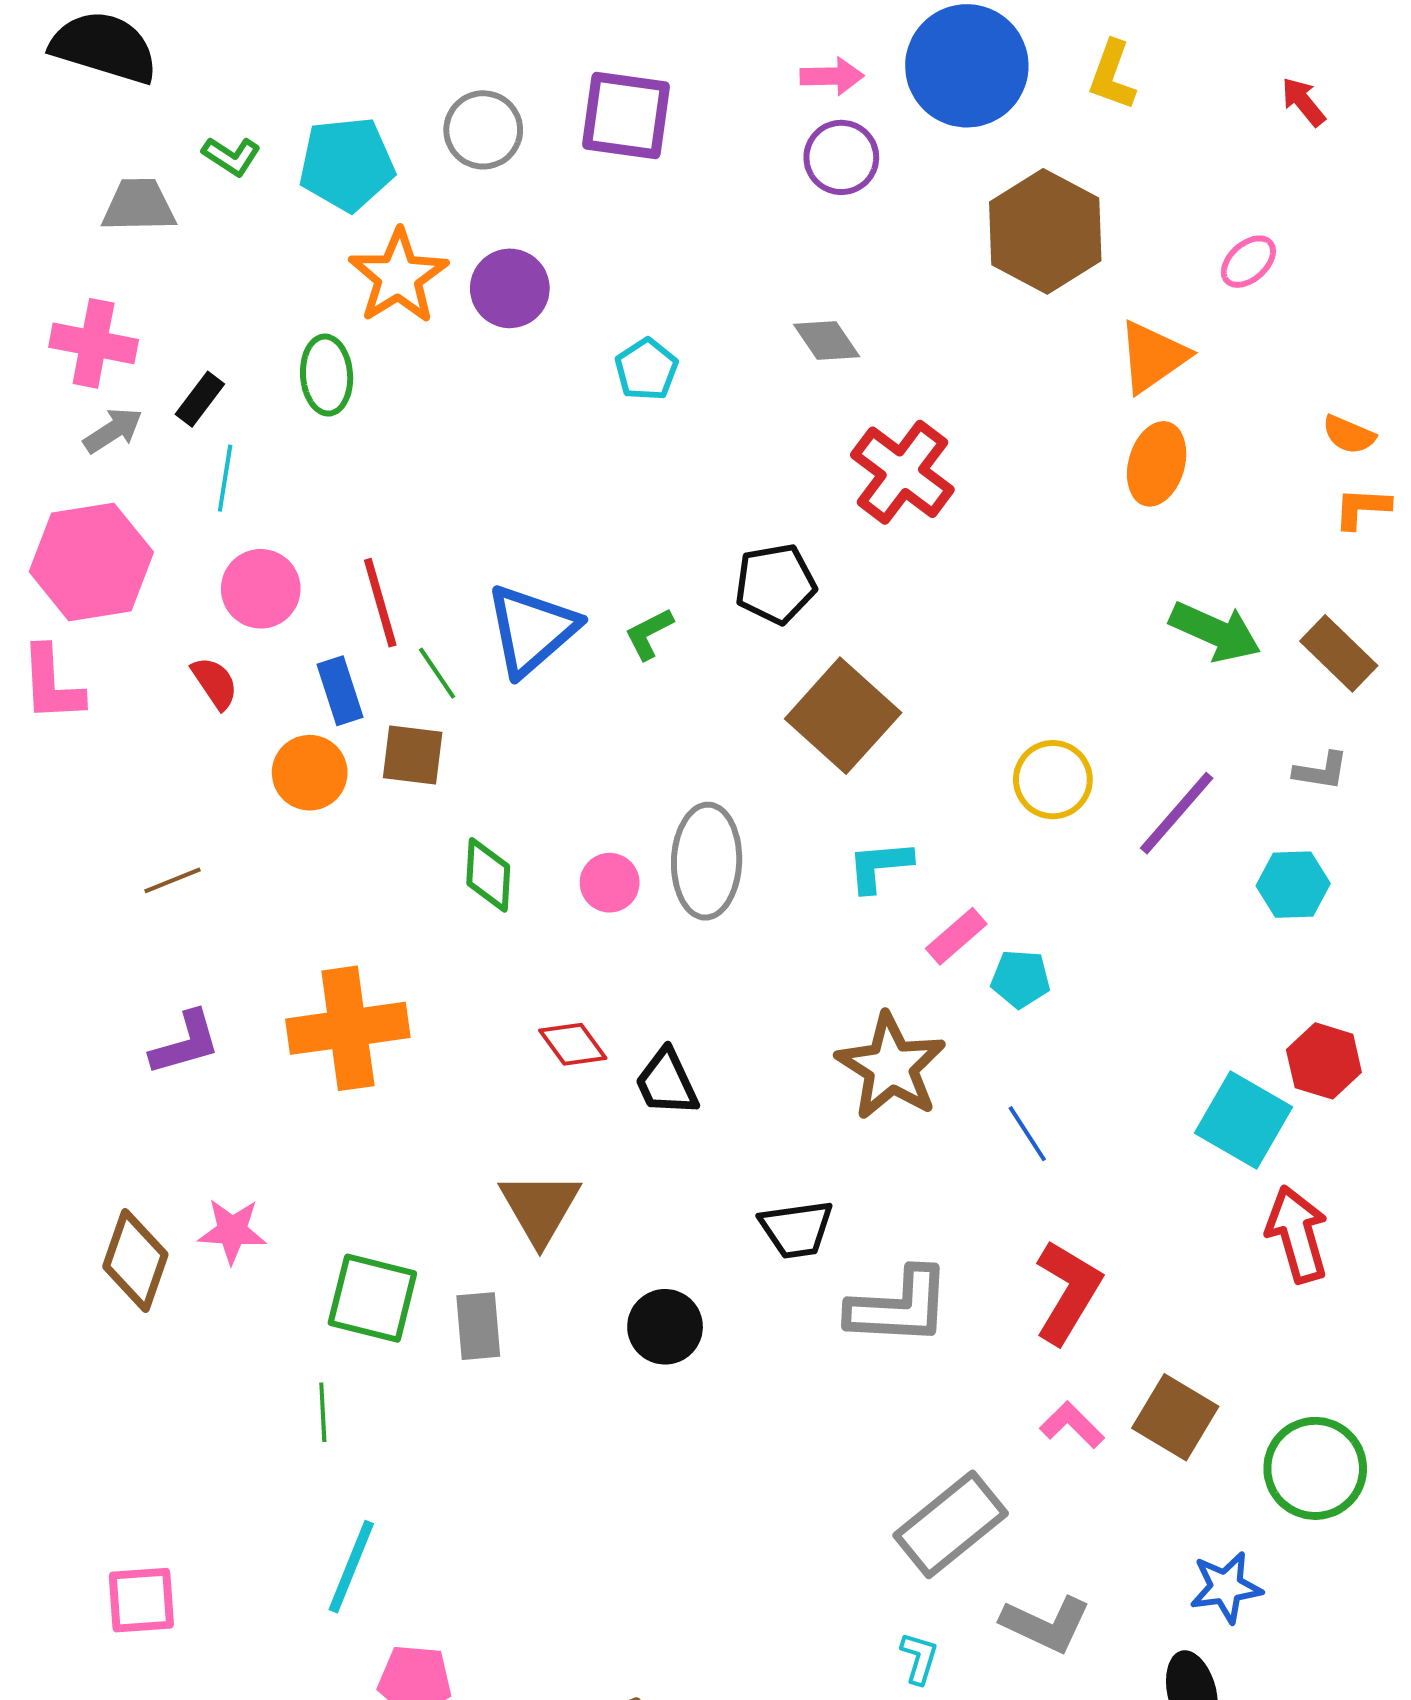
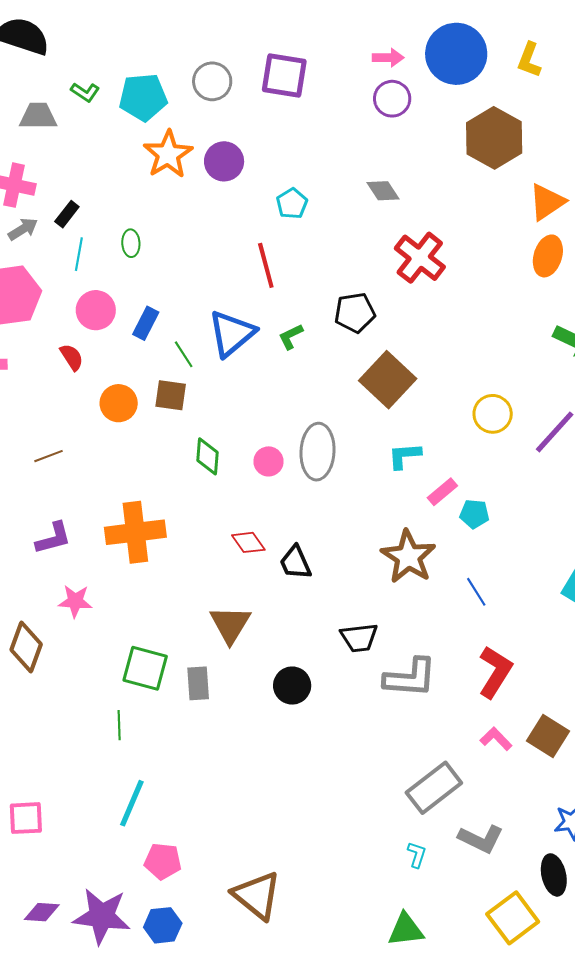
green ellipse: (327, 375) -> (131, 243), moved, size x0.7
red line: (380, 603) -> (266, 265), moved
blue rectangle: (340, 691) -> (146, 323), moved, turned 44
pink star: (232, 1231) -> (75, 601), moved

